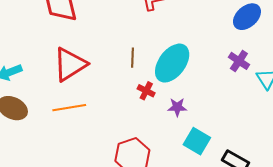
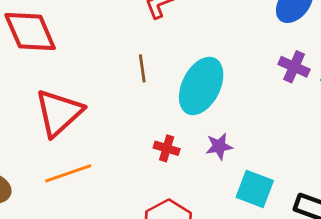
brown line: (132, 58) -> (142, 68), moved
red cross: (146, 91) -> (167, 148), moved

